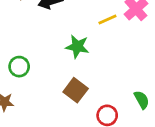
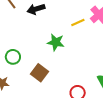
brown square: (76, 90) -> (39, 73), moved

